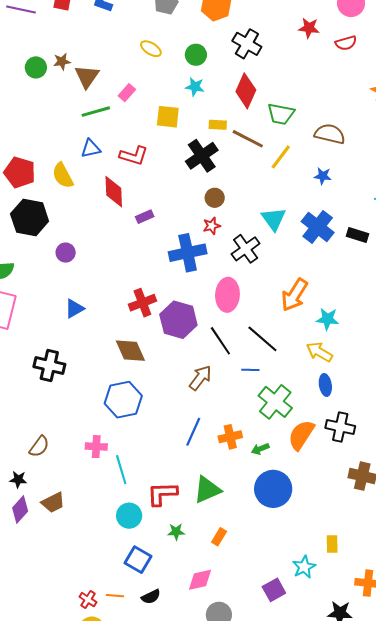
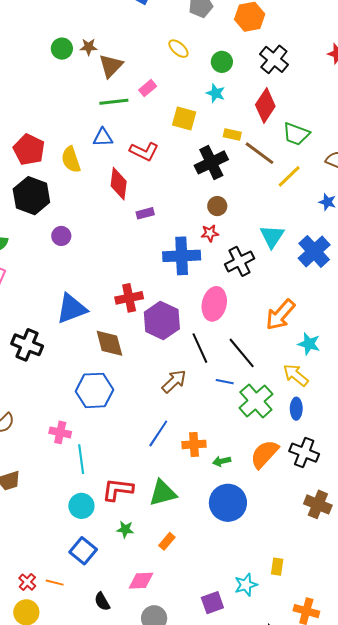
blue triangle: (74, 309) -> (72, 309), moved, size x1.6
green cross: (275, 402) -> (256, 401), moved
black semicircle: (151, 597) -> (102, 602), moved, turned 78

